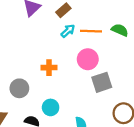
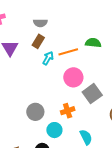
orange cross: (49, 68) -> (68, 111), moved
gray circle: (19, 88) -> (35, 112), moved

